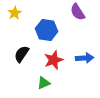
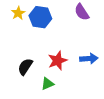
blue hexagon: (47, 30) -> (40, 17), moved
black semicircle: (22, 54) -> (25, 67), moved

